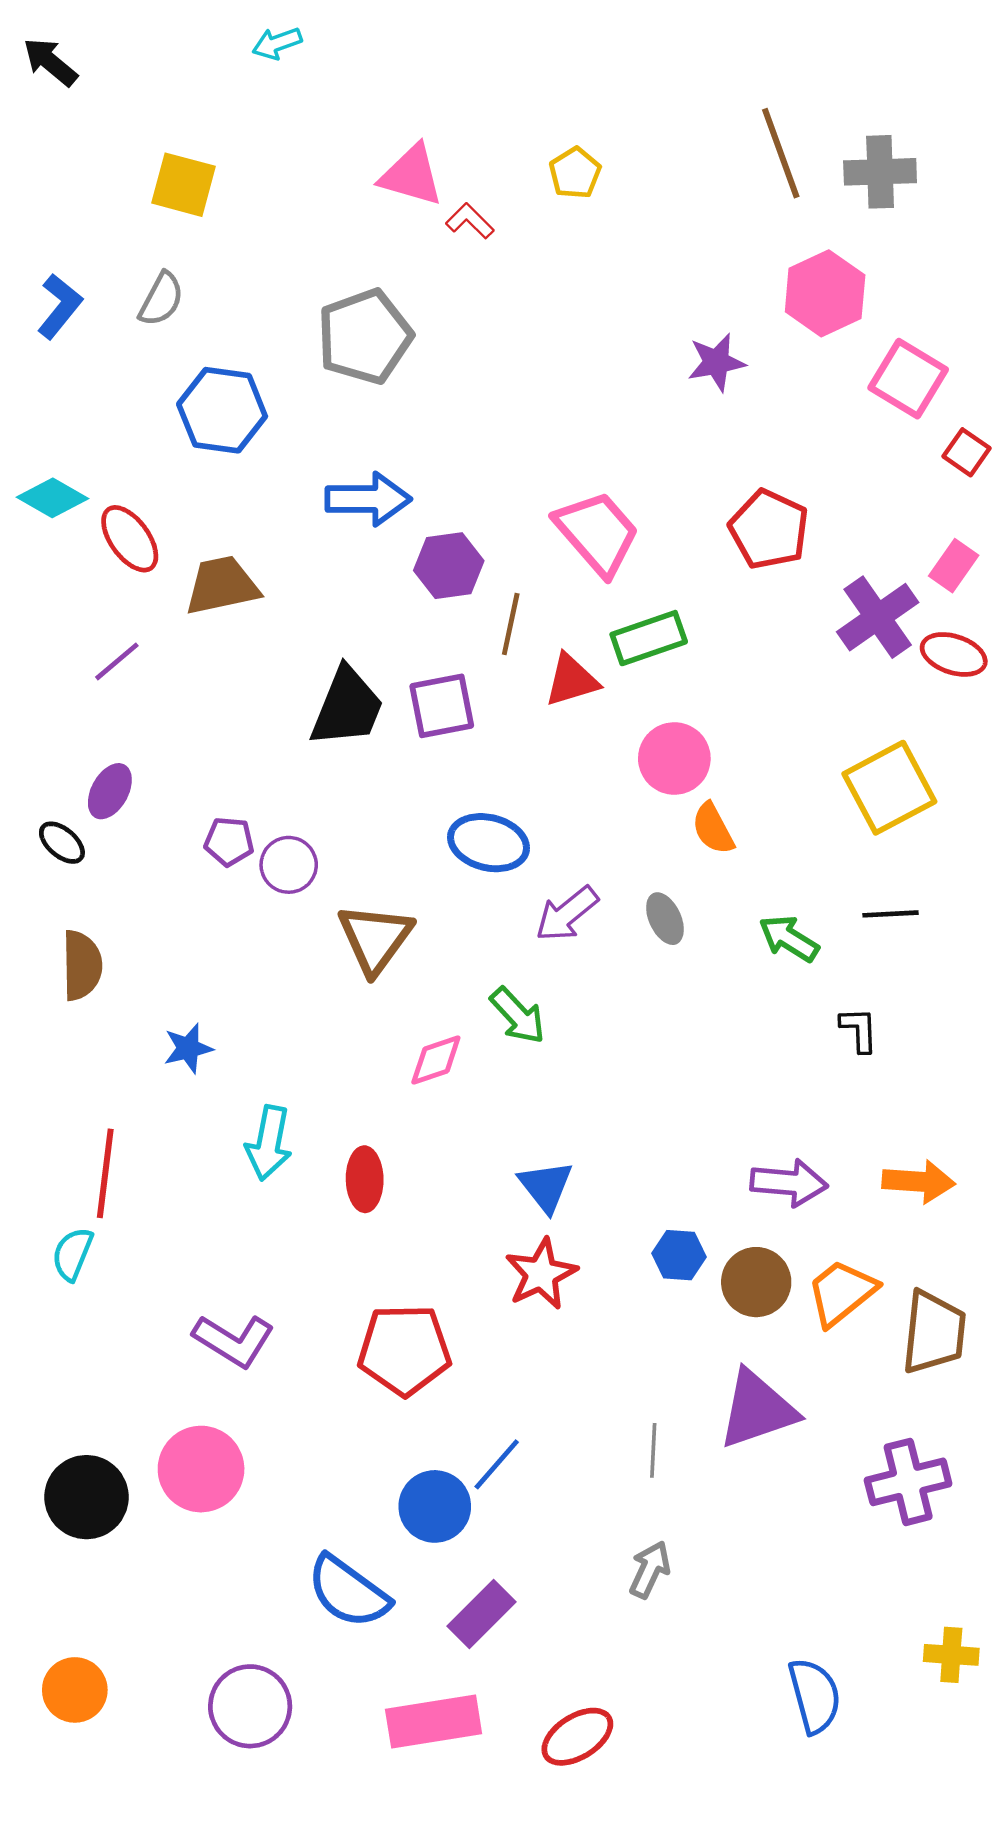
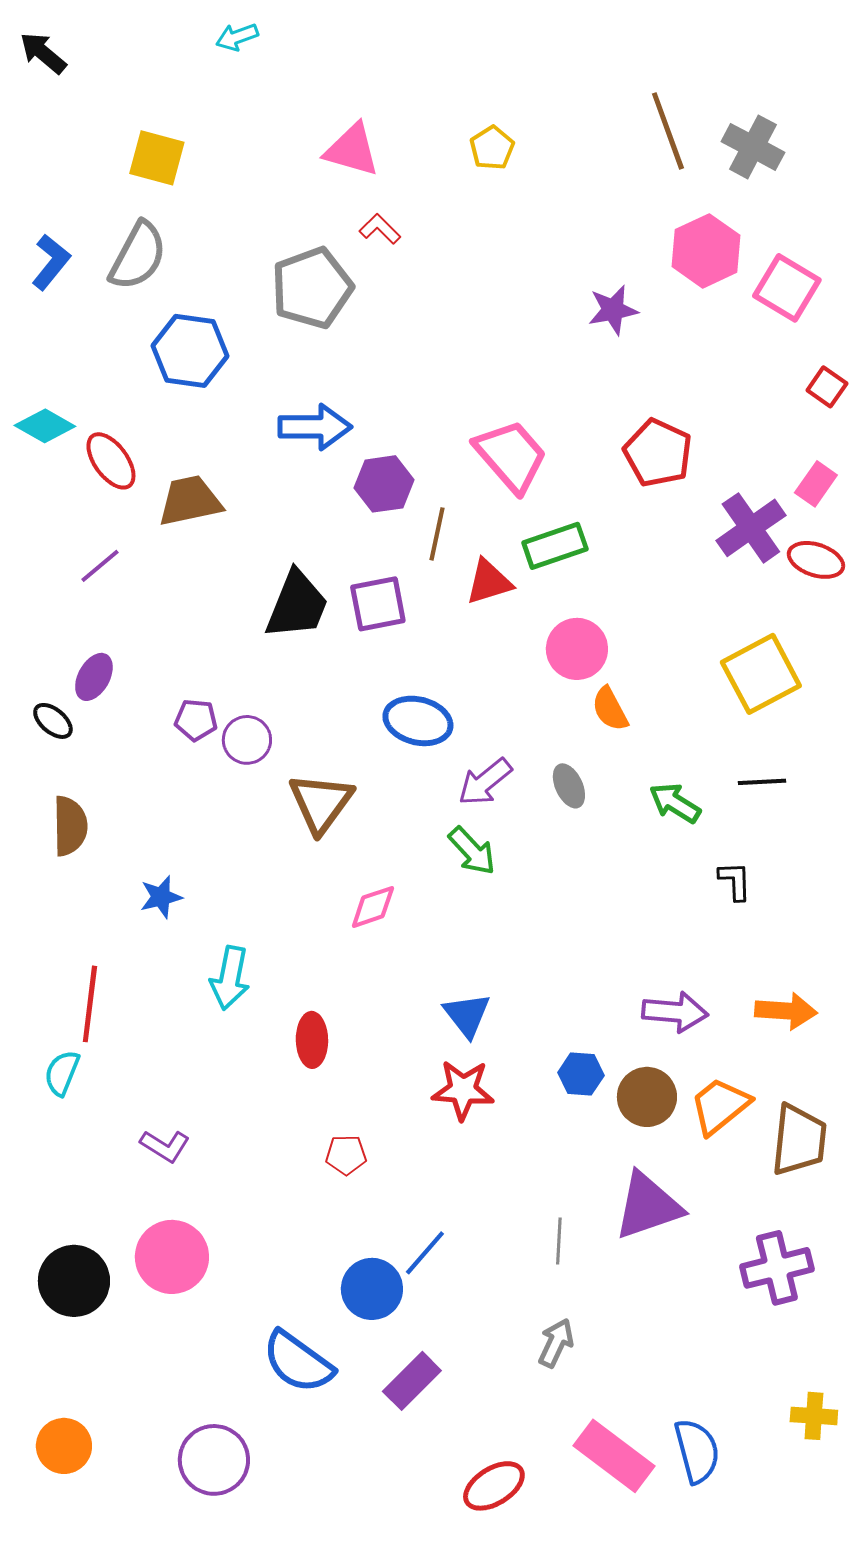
gray cross: (880, 172) -> (753, 147), turned 30
red L-shape: (470, 221) -> (380, 229), moved
gray semicircle: (161, 299) -> (138, 256), size x1.5
pink square: (908, 379) -> (787, 288), moved
green arrow: (518, 1016) -> (472, 851), moved
red ellipse: (365, 1179) -> (312, 1040), moved
red star: (541, 1274) -> (463, 1090), turned 30
purple L-shape: (234, 1340) -> (165, 1146), moved, size x0.7
red pentagon: (404, 1350) -> (346, 1155), size x0.5
pink rectangle: (434, 1721) -> (614, 1456), moved, turned 46

